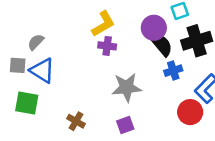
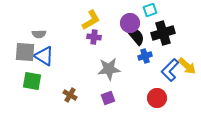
gray semicircle: (36, 42) -> (39, 34), turned -136
gray square: (18, 65) -> (25, 52), size x1.5
red circle: (190, 112) -> (157, 98), moved

